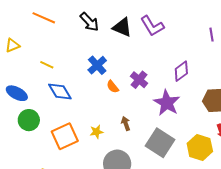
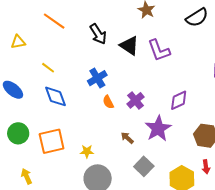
green circle: (29, 120) -> (18, 133), moved
brown arrow: (126, 123) -> (127, 138), moved, turned -40
yellow star: (96, 132) -> (87, 151), moved
gray square: (160, 143) -> (144, 166), size x0.7

